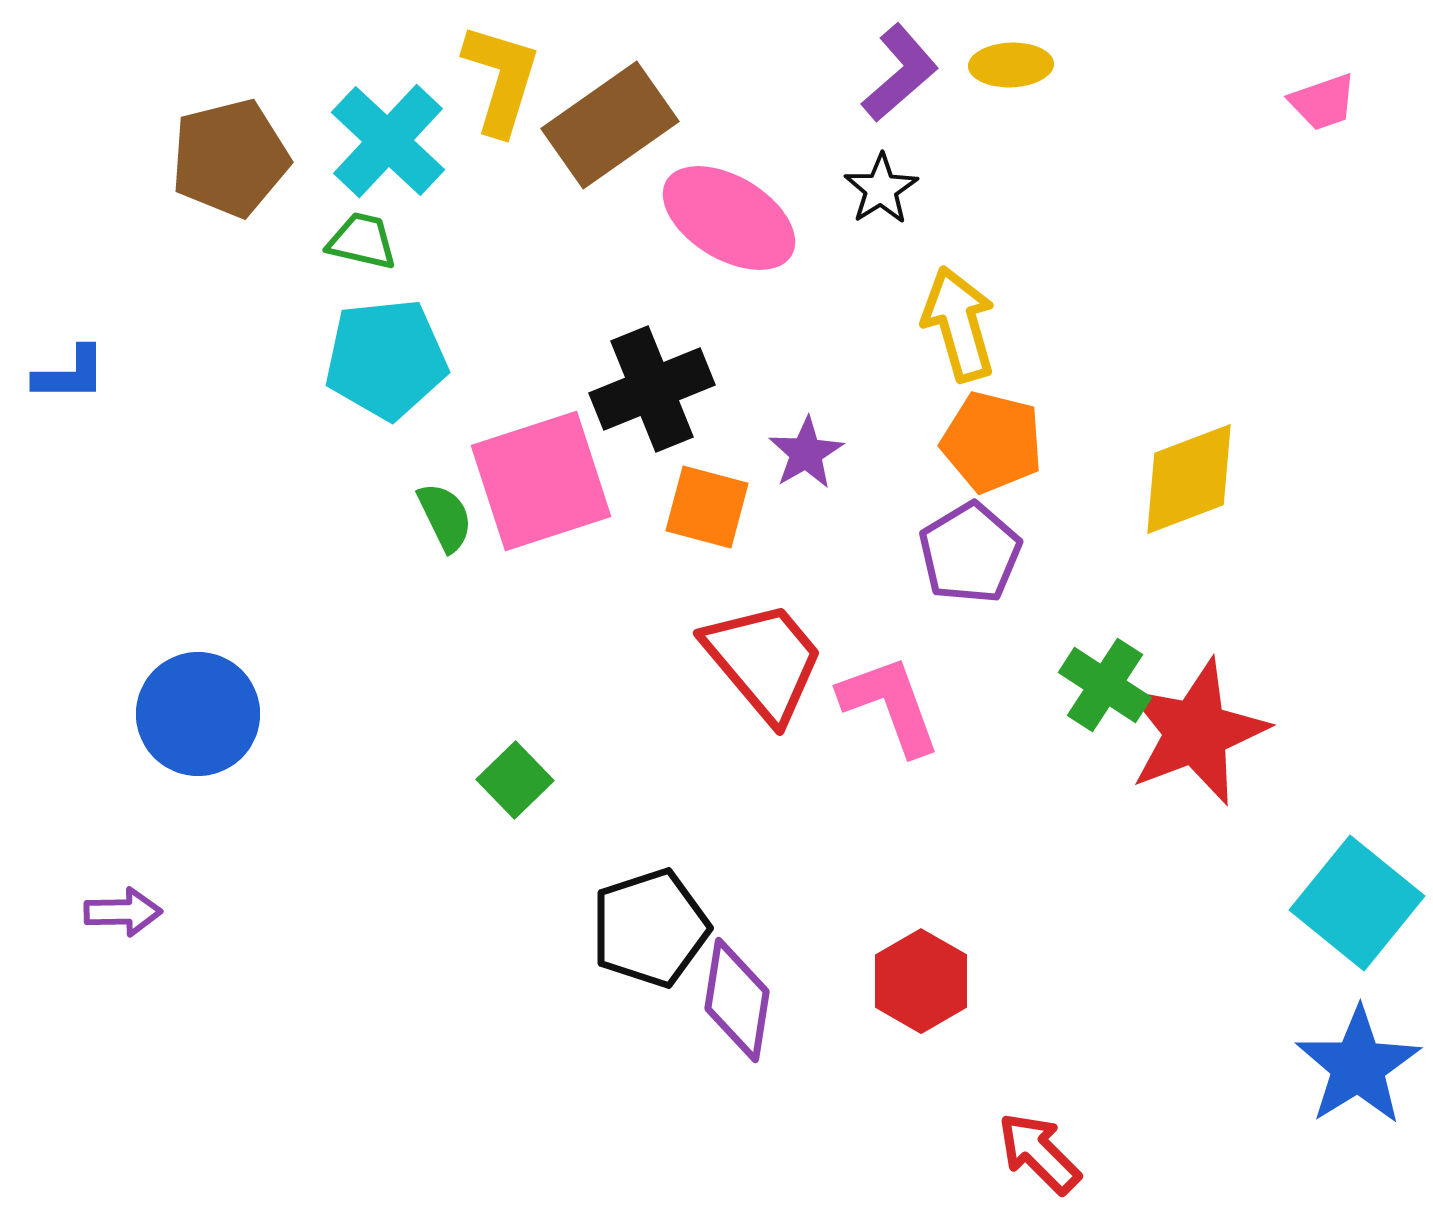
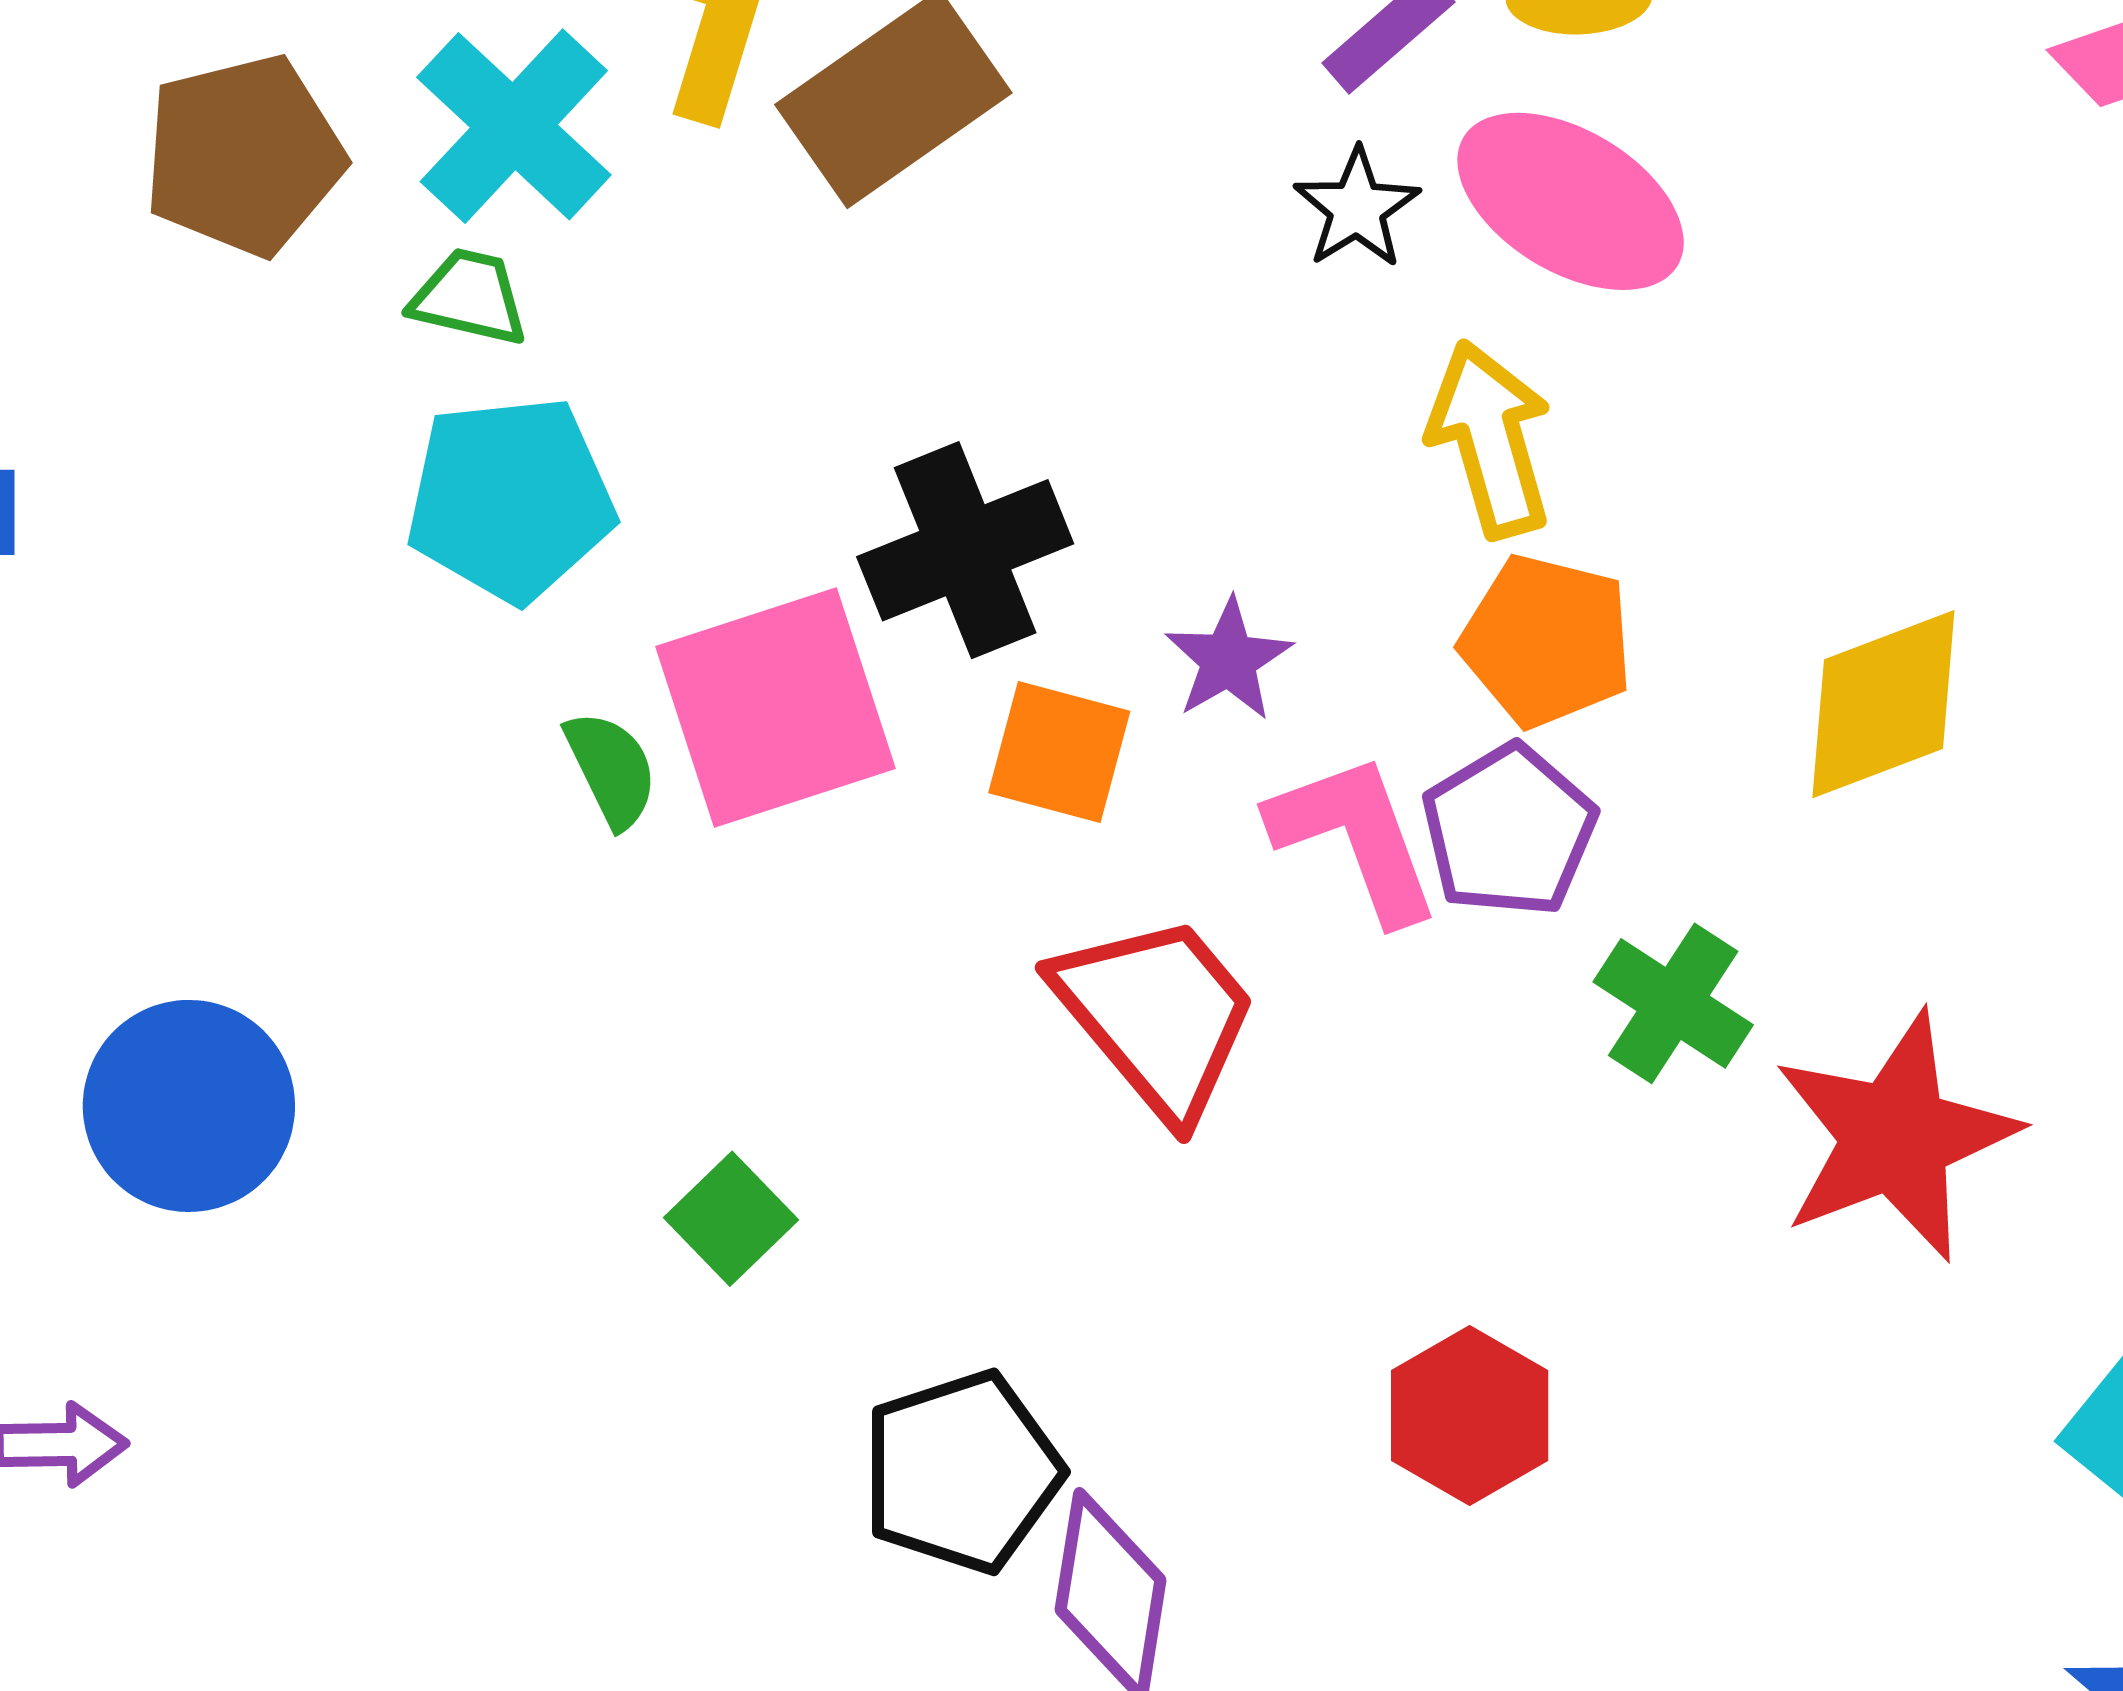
pink ellipse: (729, 218) -> (1571, 201), moved
green cross: (1105, 685) -> (1673, 1003), moved
pink L-shape: (890, 705) -> (1355, 837), moved
red hexagon: (921, 981) -> (1470, 1415), moved

